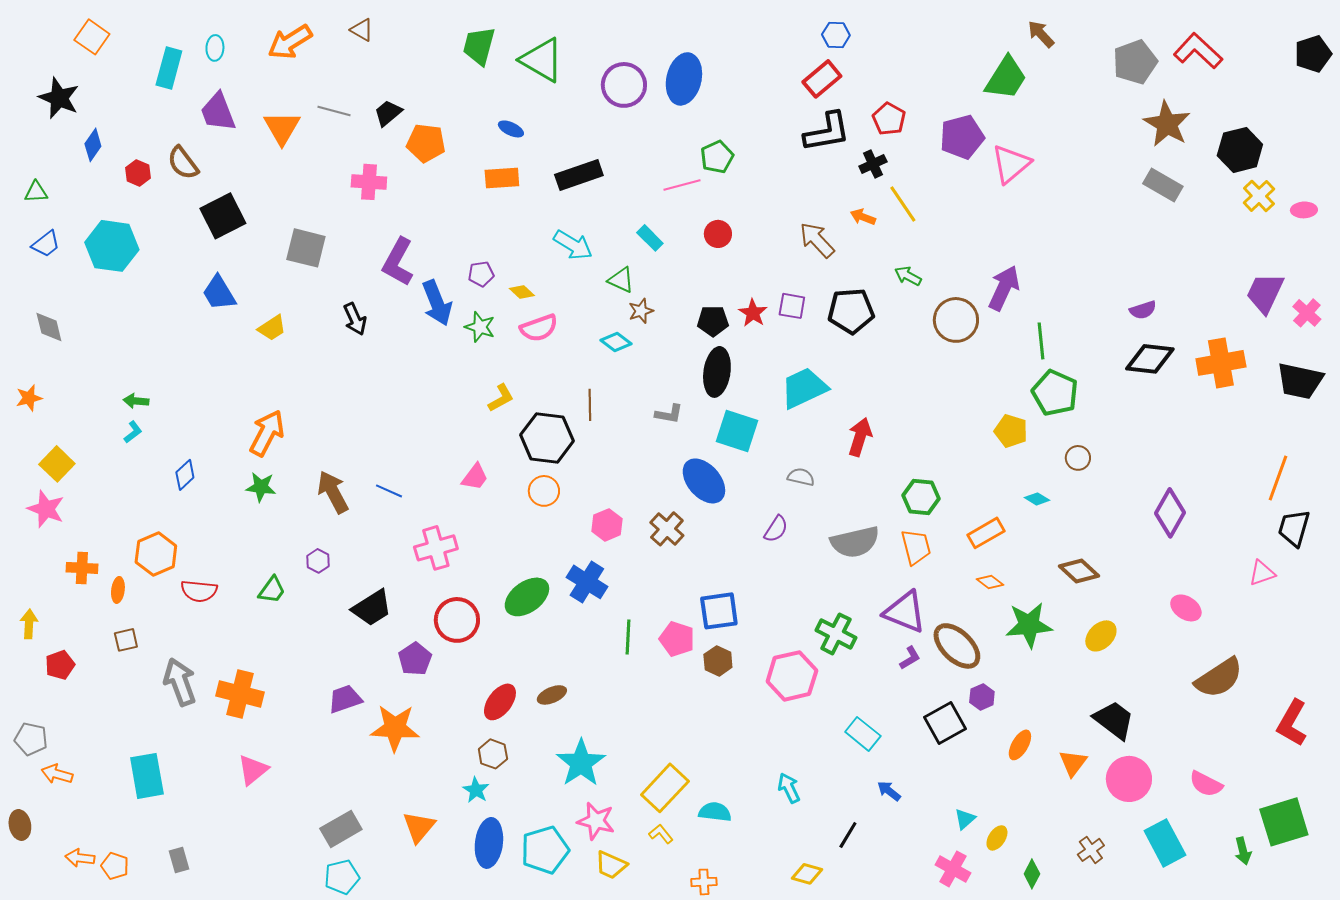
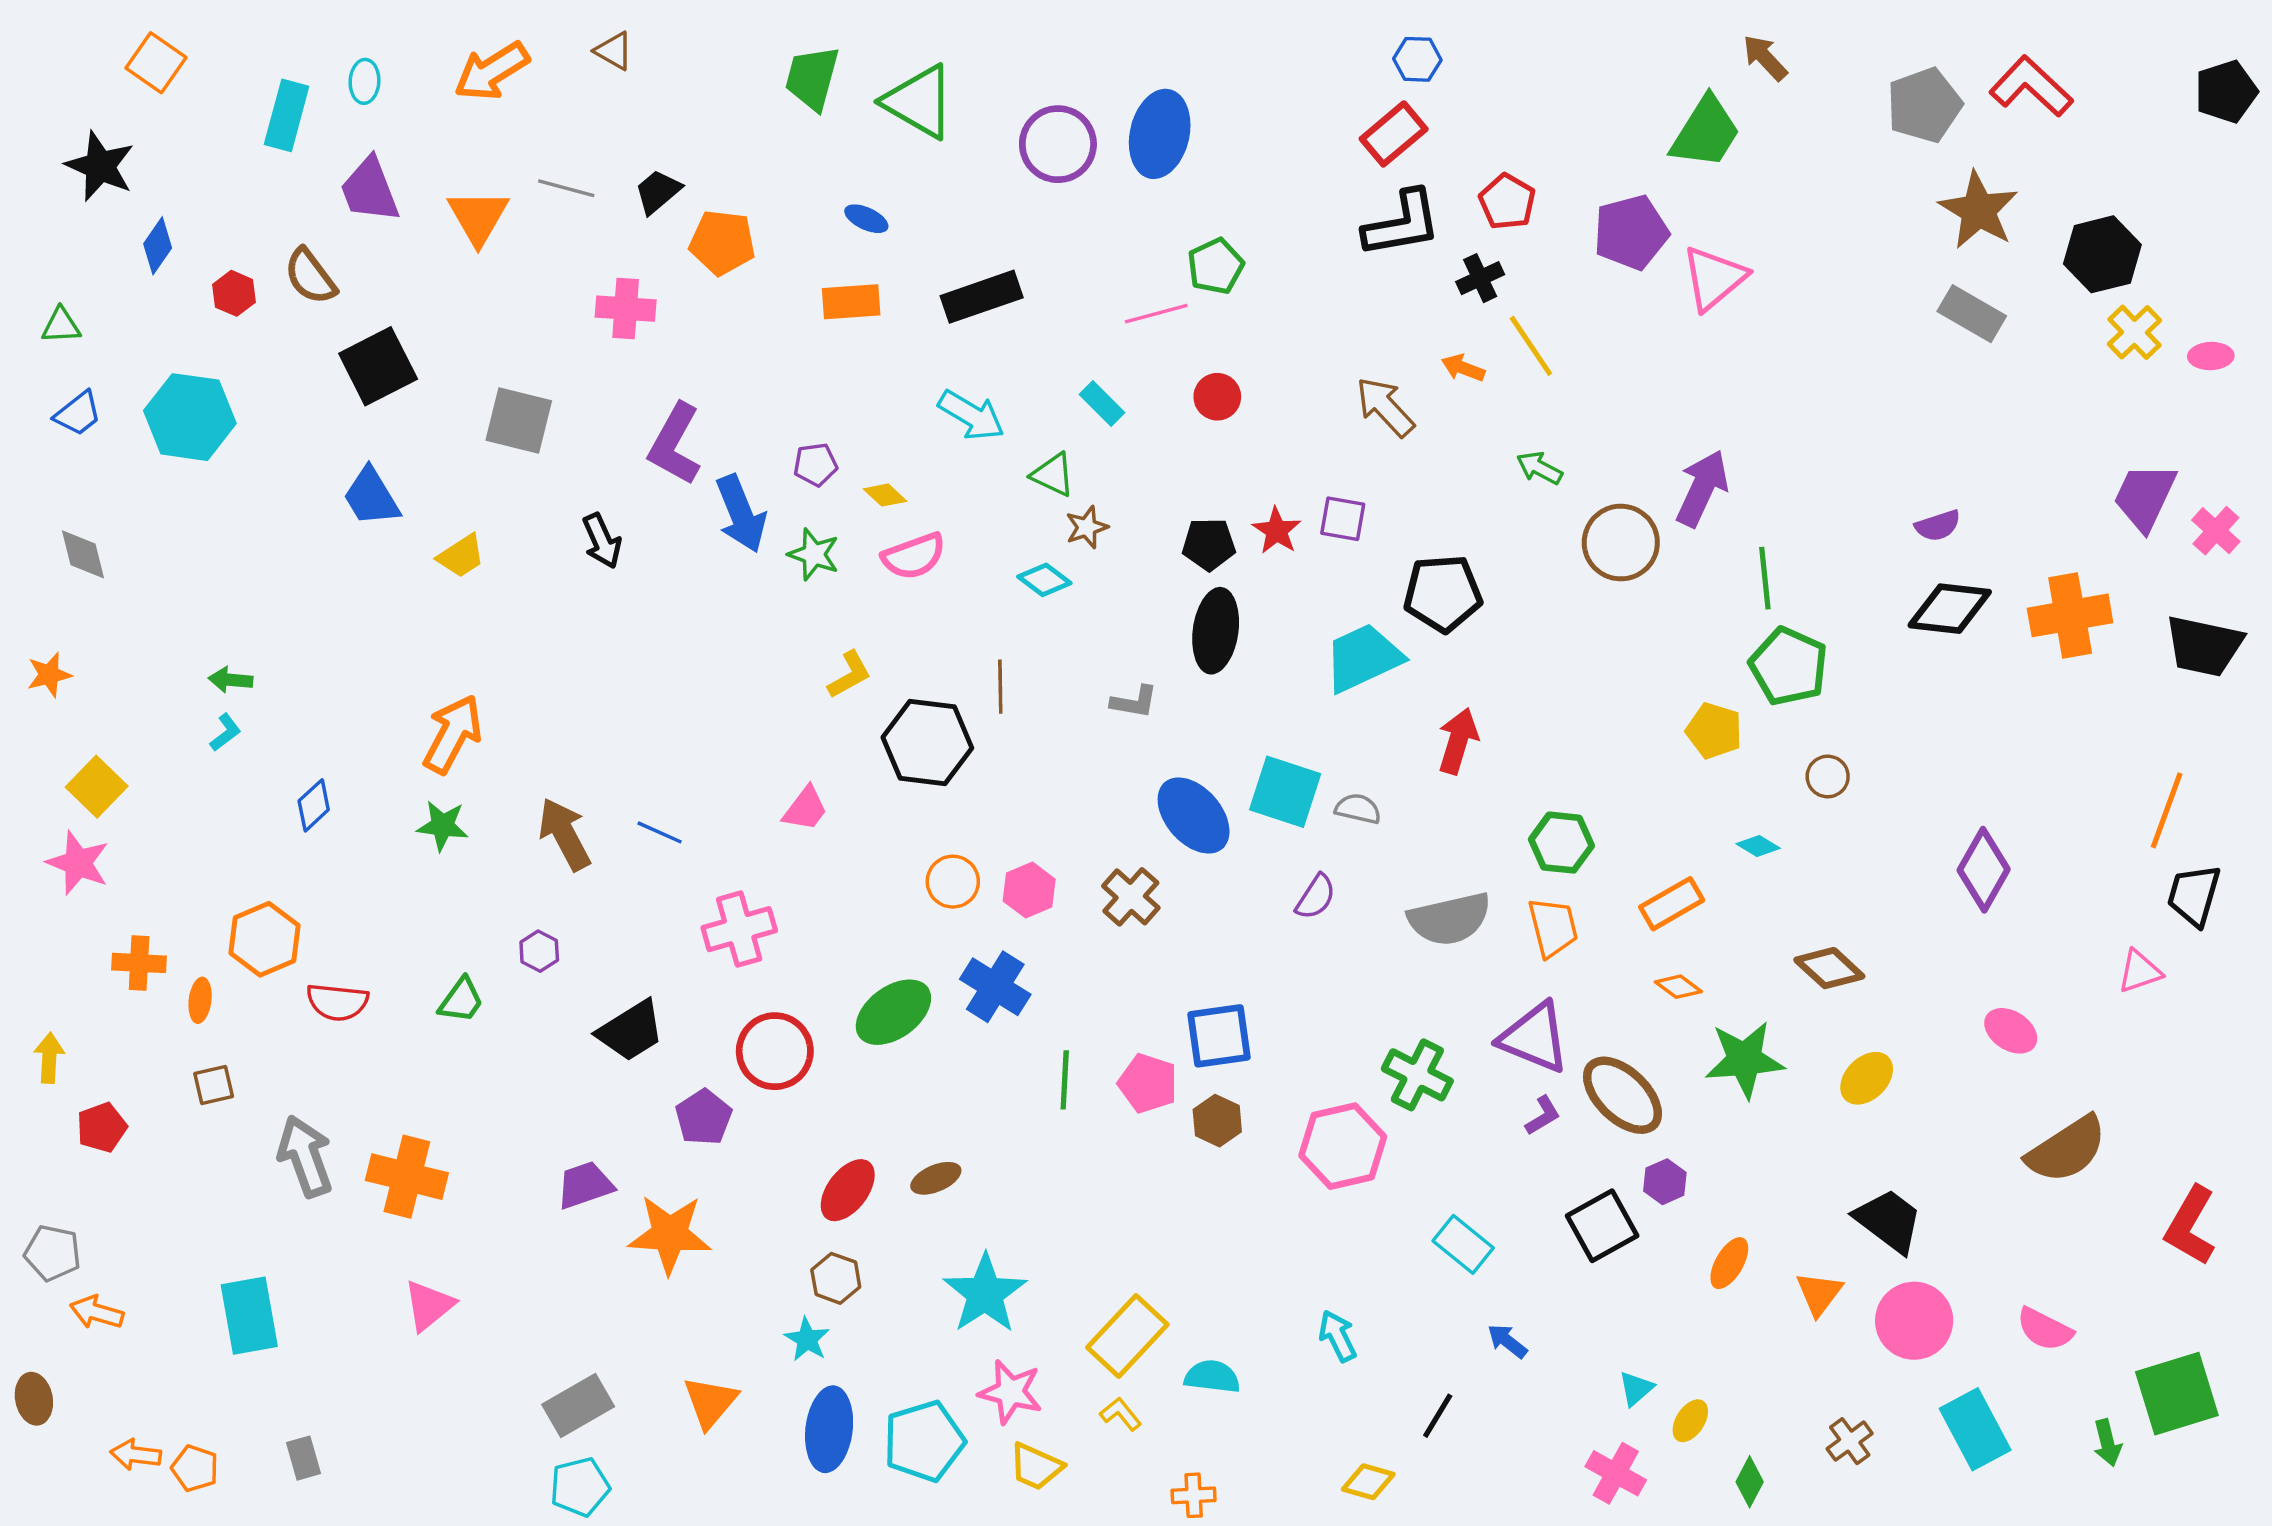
black pentagon: (851, 311) -> (1443, 593), moved
cyan square: (737, 431) -> (1285, 792), moved
orange circle: (544, 491) -> (953, 882), moved

